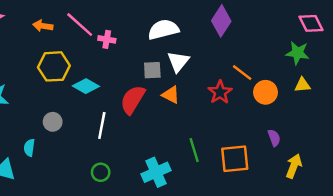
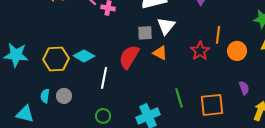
yellow hexagon: (54, 66) -> (56, 59), moved
orange line: (242, 73) -> (218, 35), turned 60
cyan diamond: (86, 86) -> (84, 56), moved
gray circle: (53, 122) -> (64, 96), moved

